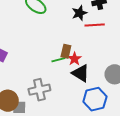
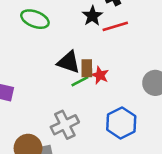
black triangle: (81, 73) -> (69, 62), moved
blue hexagon: (95, 99) -> (121, 123), moved

